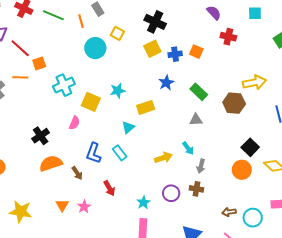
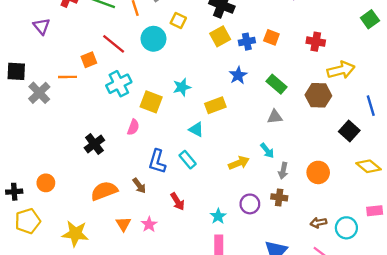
red cross: (228, 37) -> (316, 42), moved
red line: (20, 48) -> (114, 44), moved
cyan triangle: (128, 127) -> (196, 129), turned -48
black square: (250, 147) -> (349, 131), moved
orange semicircle: (51, 163) -> (104, 191), moved
orange circle: (242, 170) -> (318, 172), moved

